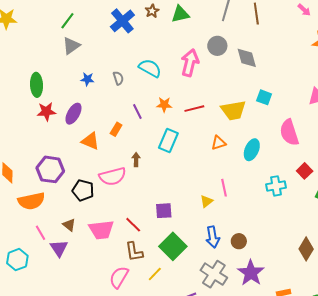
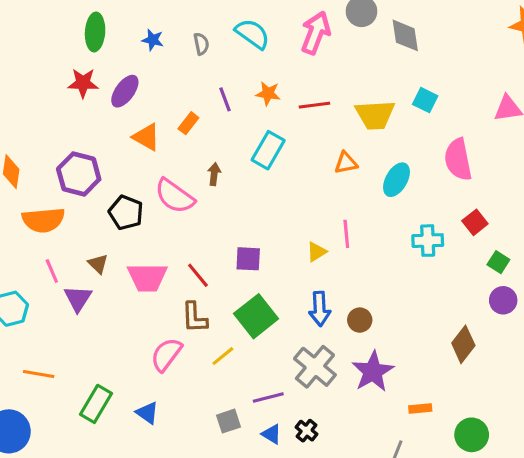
green ellipse: (37, 85) -> (95, 32), moved
pink semicircle: (113, 176) -> (175, 196), turned 44

